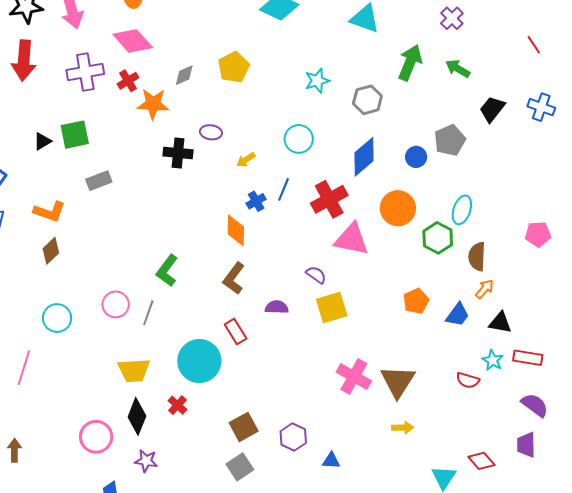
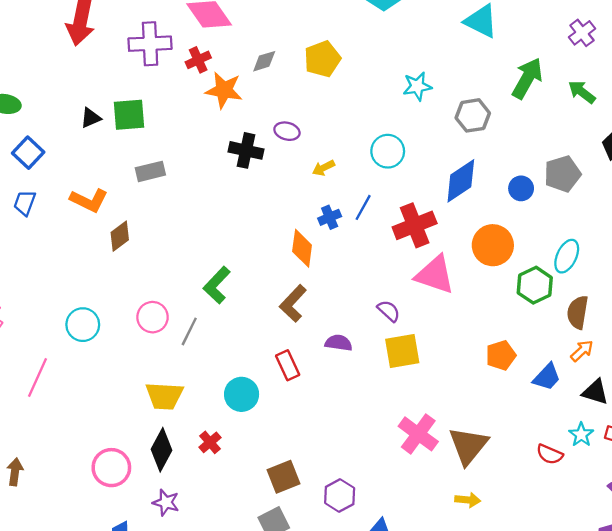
brown diamond: (51, 251) -> (120, 236), moved
cyan circle: (199, 361) -> (242, 394), size x0.7

